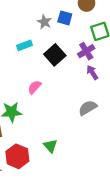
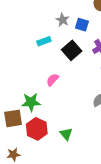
blue square: (65, 18) -> (82, 25), moved
red hexagon: (17, 156) -> (37, 129), moved

